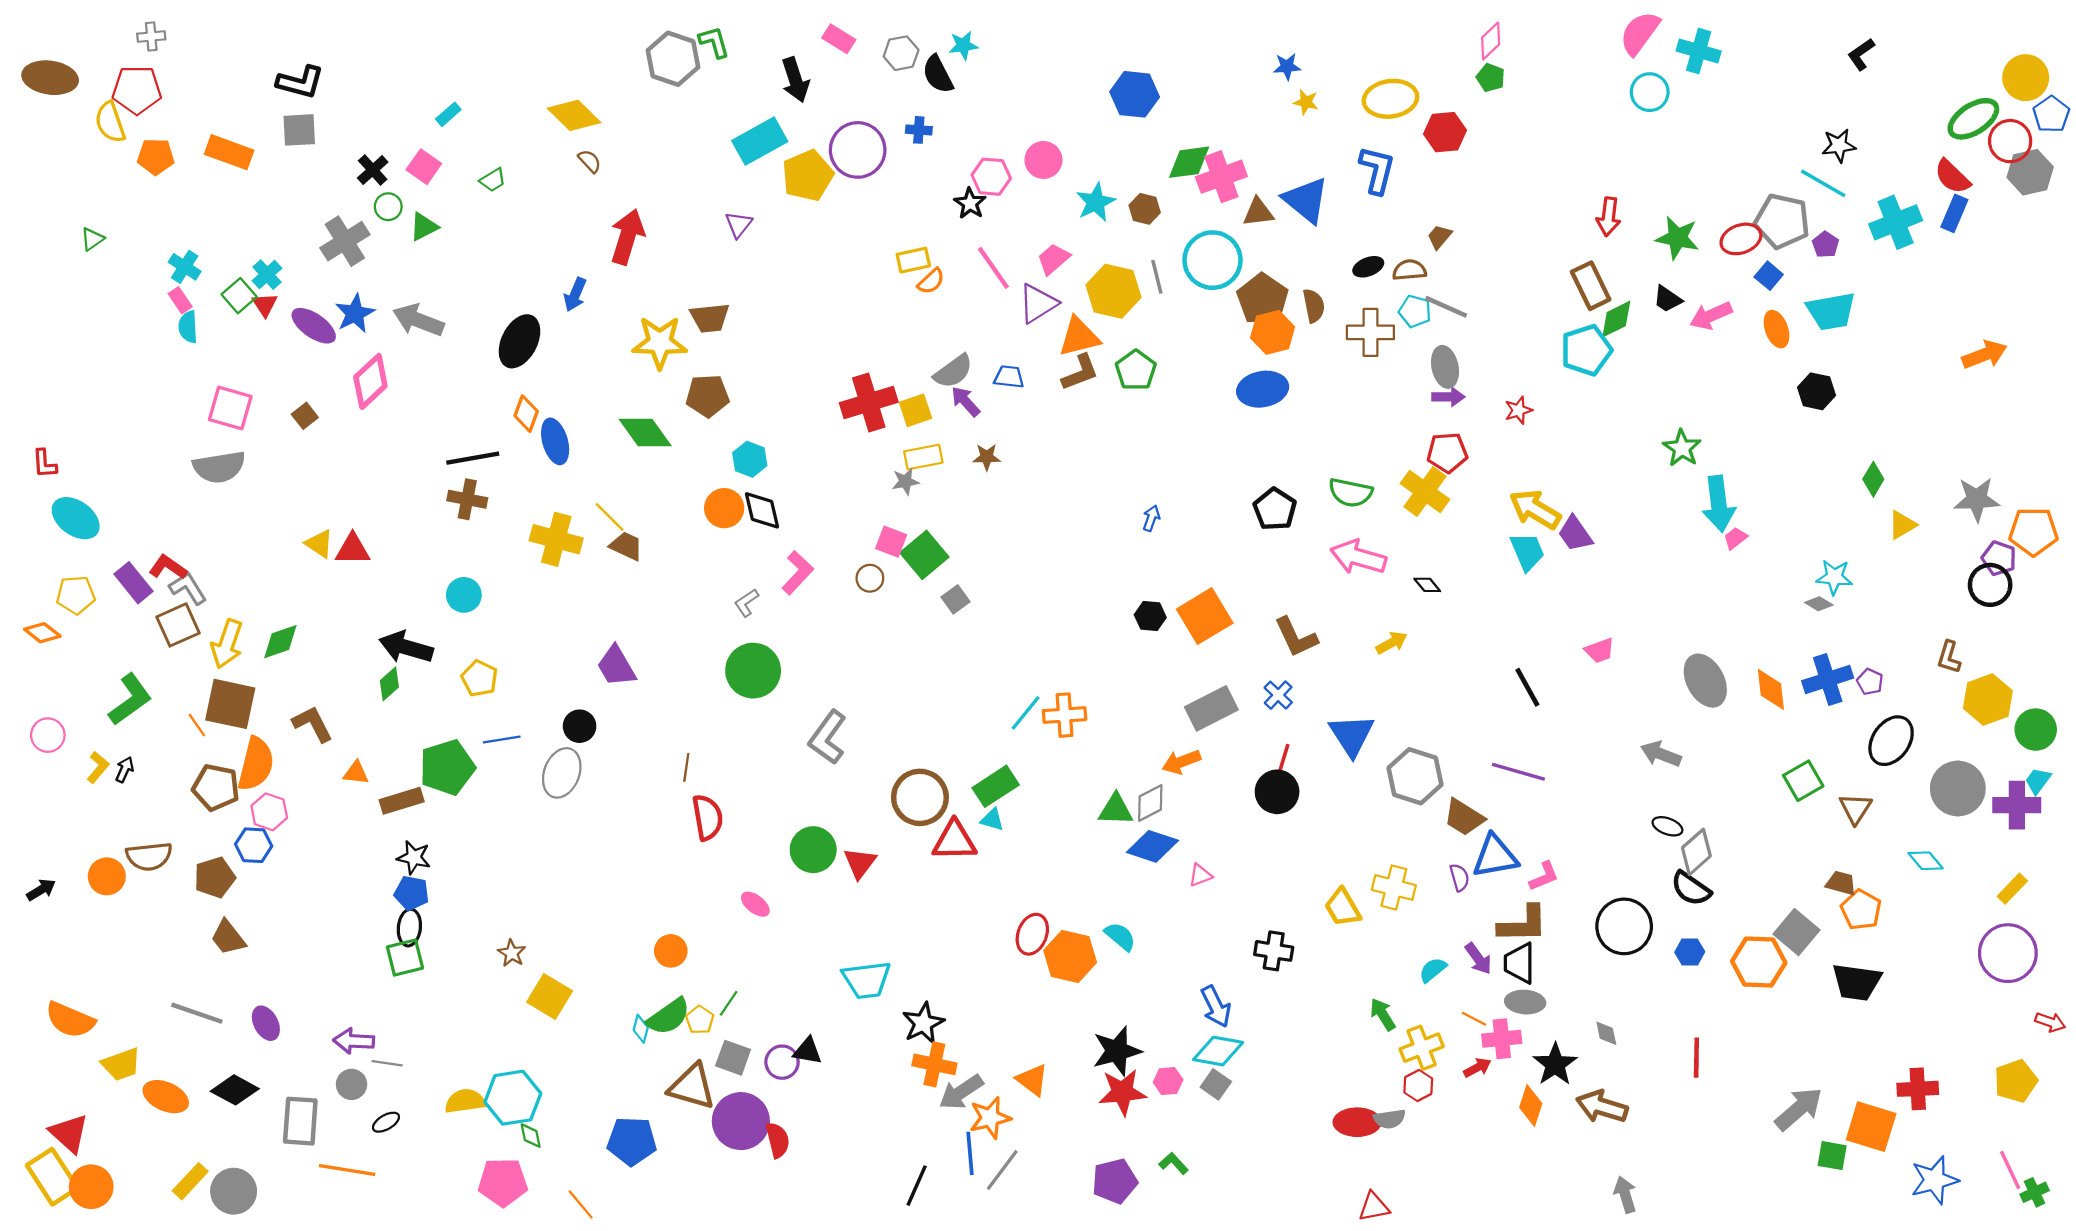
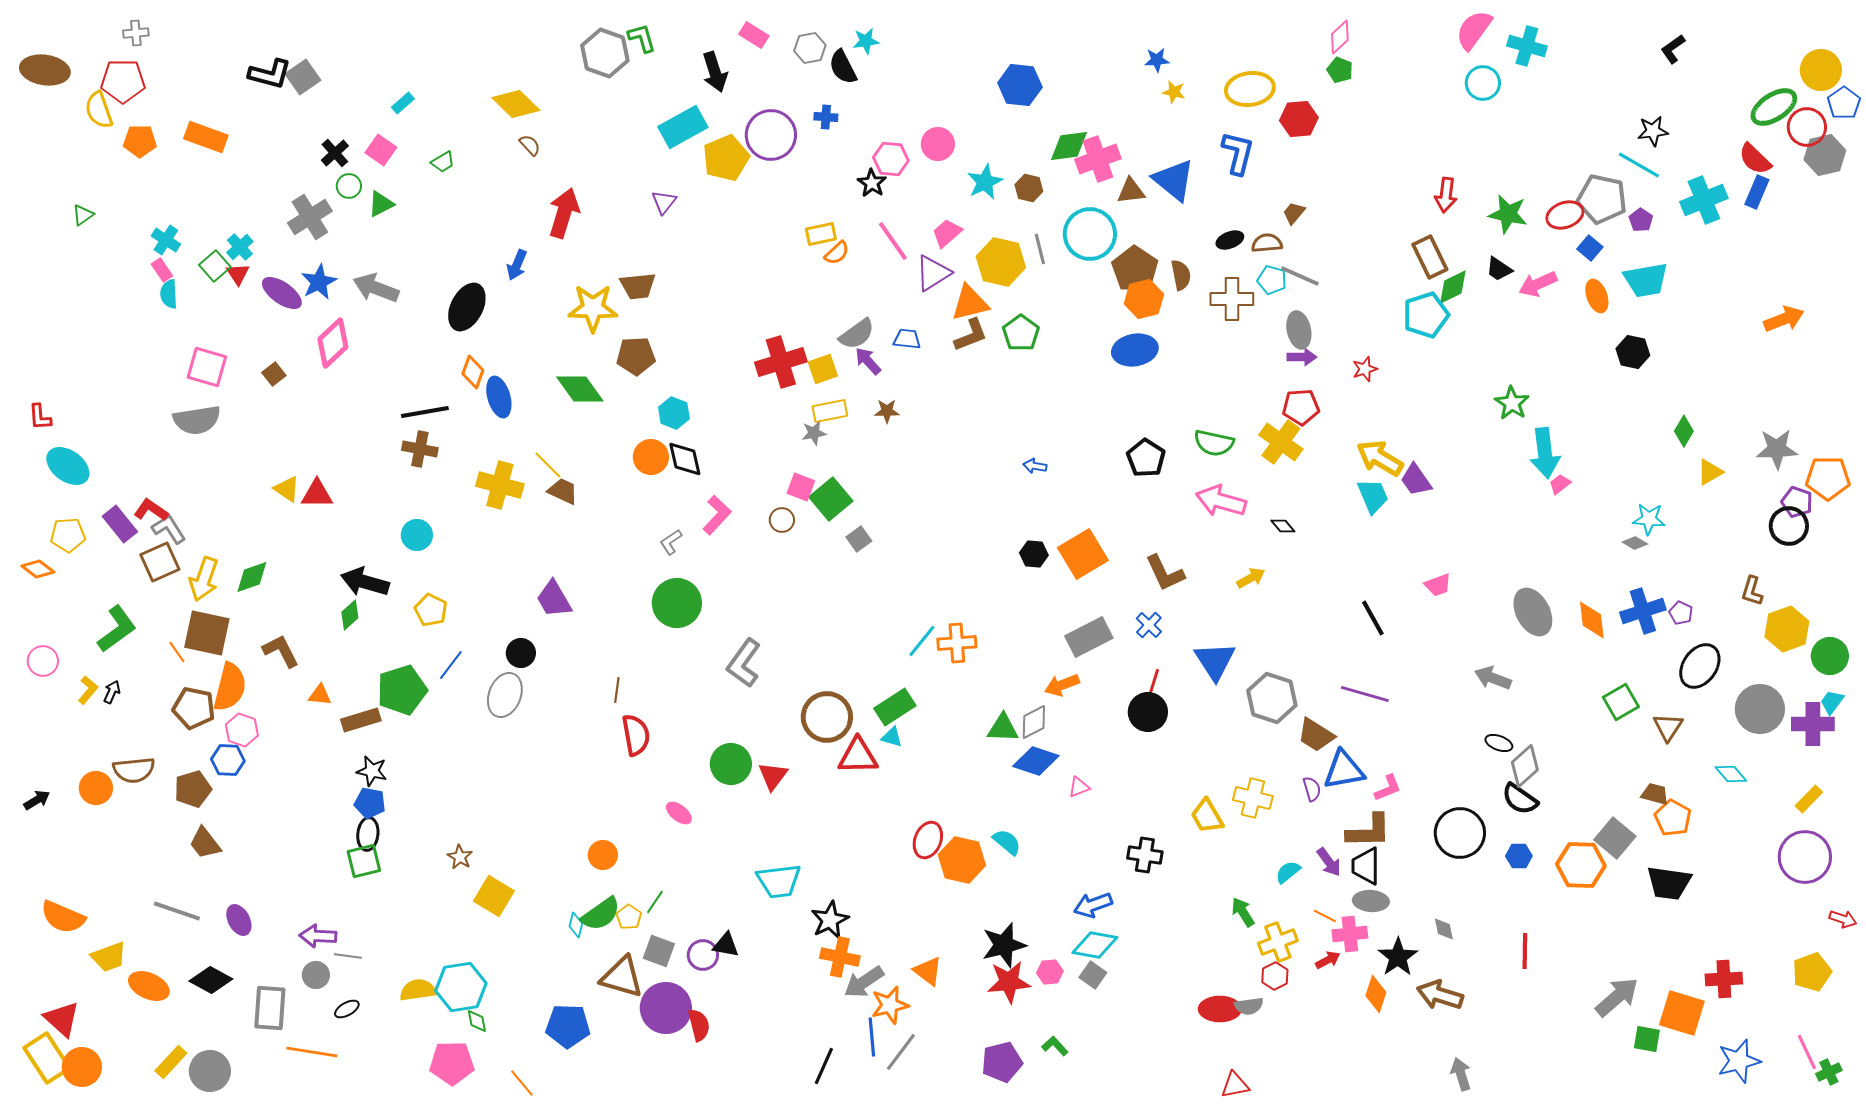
gray square: (299, 130) -> (303, 77), moved, turned -32
blue arrow: (1151, 518) -> (1035, 466), turned -100
blue line: (502, 740) -> (451, 665), turned -44
blue arrow: (1216, 1007) -> (1093, 905), turned 96

